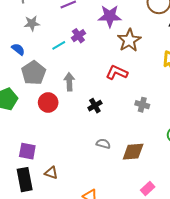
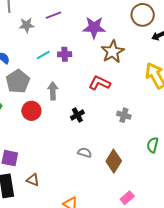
gray star: (32, 23) -> (27, 25), moved
purple cross: (78, 36) -> (65, 54), moved, turned 32
brown diamond: (133, 152) -> (114, 161), turned -55

